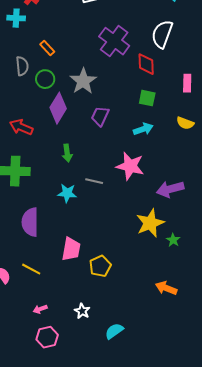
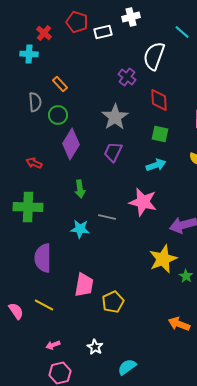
white semicircle: (162, 34) -> (154, 56), moved
purple cross: (114, 41) -> (127, 77), size x0.6
gray star: (83, 81) -> (115, 117), moved
red arrow: (21, 127) -> (34, 163), size x0.7

